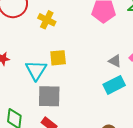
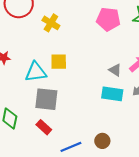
cyan triangle: (36, 70) -> (36, 72), turned 45
cyan rectangle: (114, 85) -> (112, 94), turned 30

